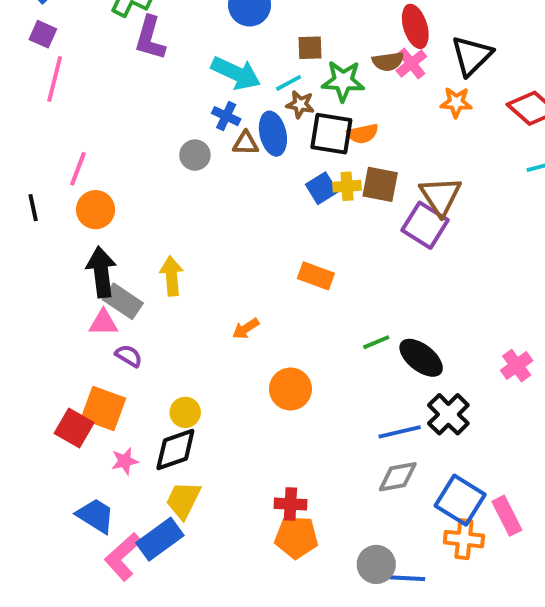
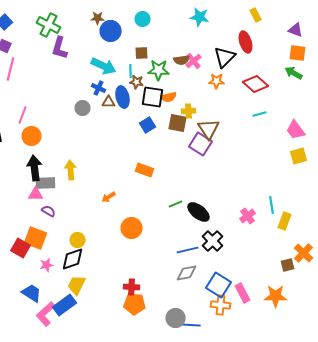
red ellipse: (415, 26) -> (246, 42), moved
cyan line: (289, 83) -> (130, 71), turned -64
yellow cross: (347, 186) -> (188, 111), moved
gray rectangle: (123, 301) -> (46, 183), turned -36

